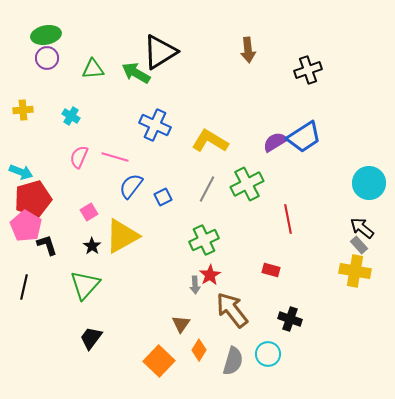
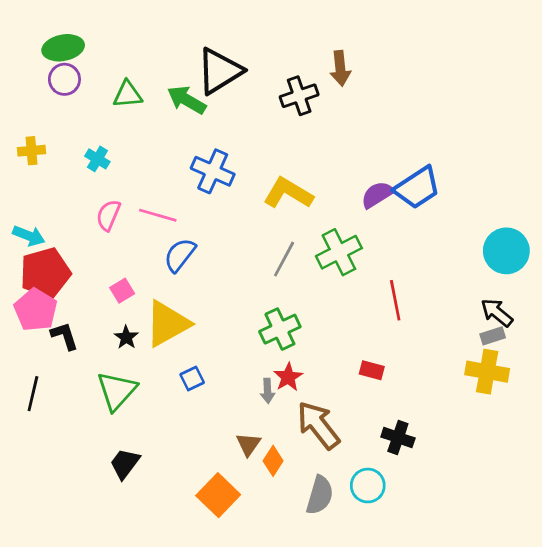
black cross: (308, 70) -> (299, 96), moved
blue square: (163, 197) -> (192, 378), moved
gray rectangle: (359, 245) -> (493, 336), turned -66
orange diamond: (199, 350) -> (273, 461), moved

